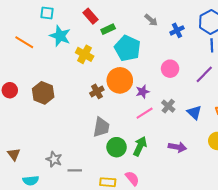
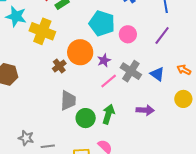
cyan pentagon: (127, 48) -> (102, 23), moved
yellow cross: (85, 54) -> (42, 31), size x1.4
gray cross: (168, 106) -> (131, 71), size x1.5

